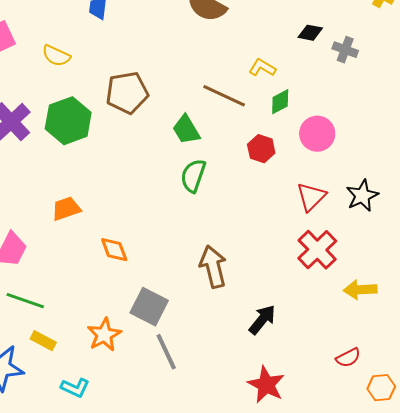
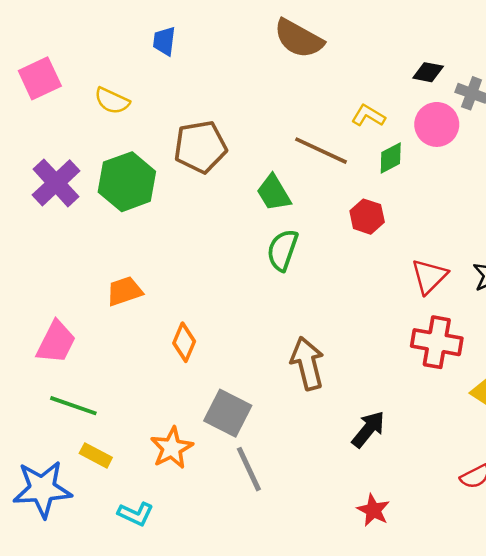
pink circle: (317, 134) -> (437, 124), moved
orange diamond: (114, 250) -> (184, 342), turned 44
red cross: (317, 250) -> (437, 342), turned -36
red star: (266, 385) -> (373, 510), size x0.7

